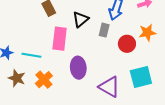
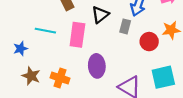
cyan line: (31, 55) -> (45, 31), moved
orange cross: (44, 80) -> (60, 78), turned -30

